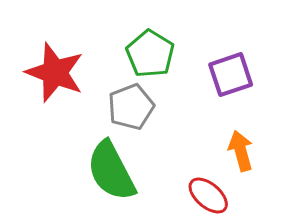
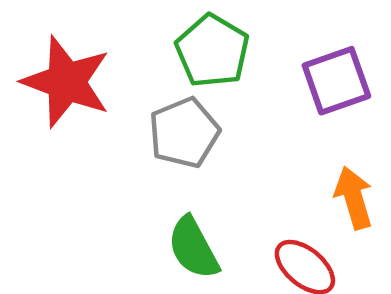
green semicircle: (111, 171) -> (193, 248), moved, size x0.7

